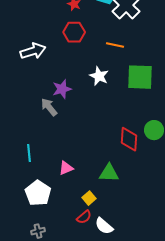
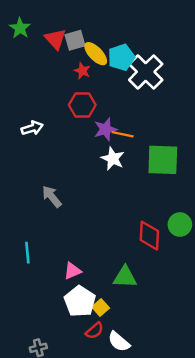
orange line: (115, 45) -> (123, 134), moved
white arrow: (33, 51) -> (32, 128), size x0.7
purple star: (62, 89) -> (105, 129), moved
white pentagon: (38, 193) -> (80, 301), moved

